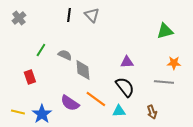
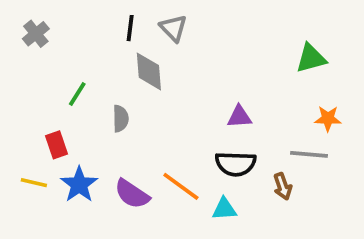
gray semicircle: (65, 55) -> (121, 119), moved, turned 64
gray diamond: (83, 70) -> (149, 71), moved
black semicircle: (125, 87) -> (236, 164), turned 130
yellow line: (18, 112) -> (34, 183), moved
brown arrow: (152, 112) -> (283, 186), moved
blue star: (42, 114) -> (79, 185), moved

